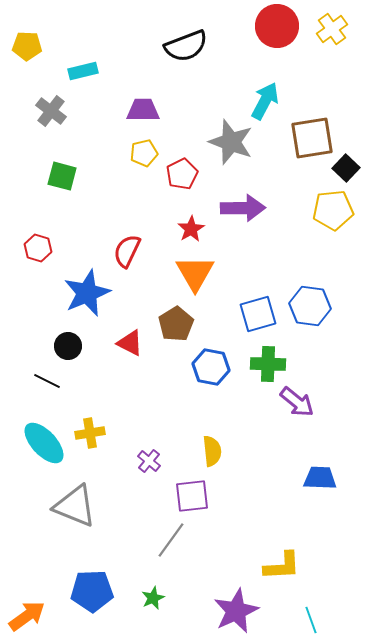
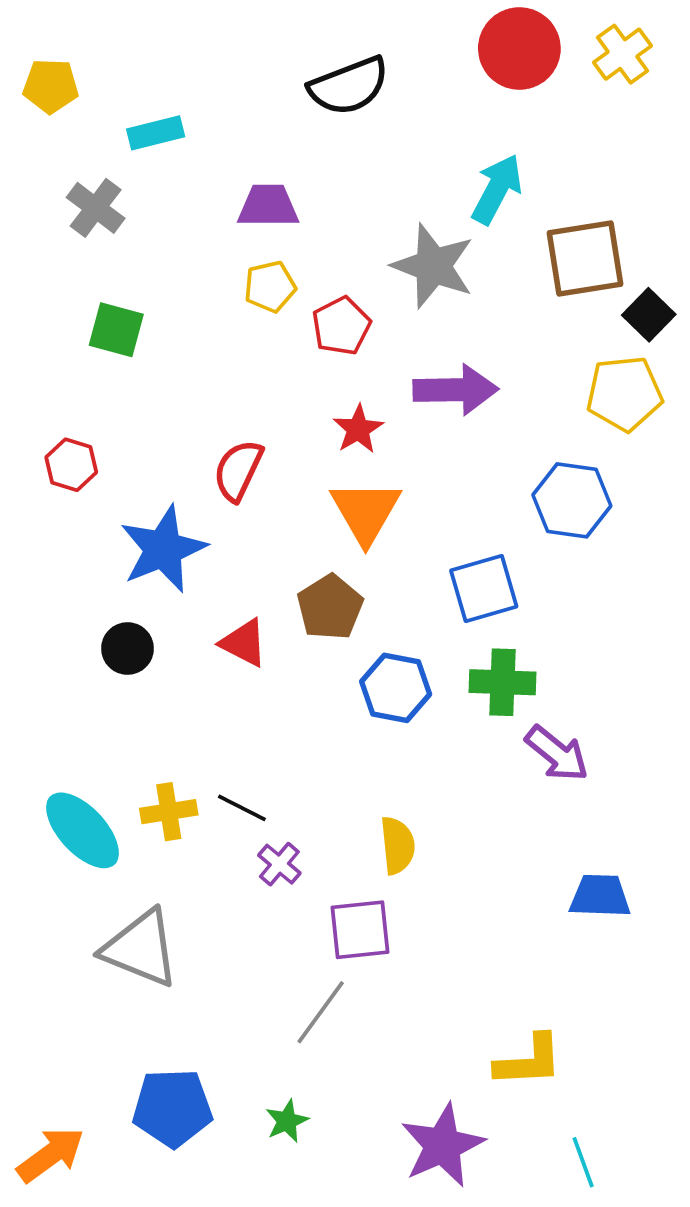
blue hexagon: (310, 306) -> (572, 500), moved
black line: (47, 381) -> (242, 808), moved

